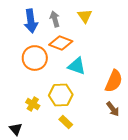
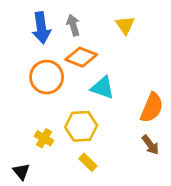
yellow triangle: (85, 16) -> (125, 25), moved

